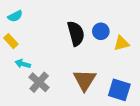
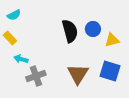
gray cross: (39, 82) -> (36, 76), turned 30
blue square: (119, 90) -> (110, 71), moved

